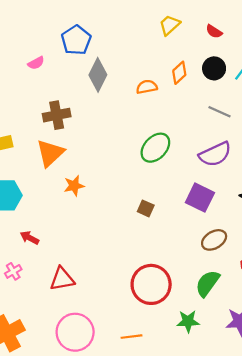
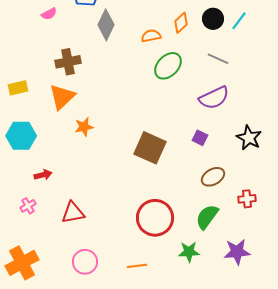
green ellipse: (155, 148) -> (168, 66), moved
purple square: (200, 198) -> (200, 138), size x0.6
brown square: (146, 208) -> (150, 148), size x2.0
red arrow: (29, 238) -> (43, 175), turned 138
pink circle: (75, 332) -> (85, 262), size x0.7

